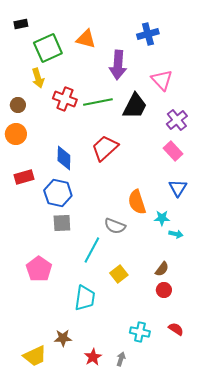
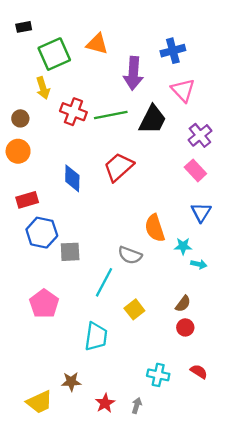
blue cross: (148, 34) -> (173, 51), moved
blue hexagon: (58, 193) -> (42, 233), moved

